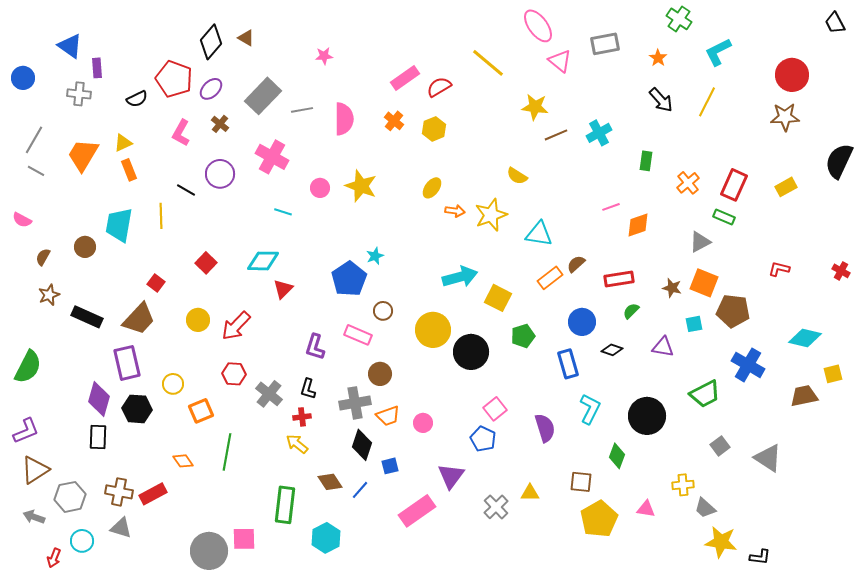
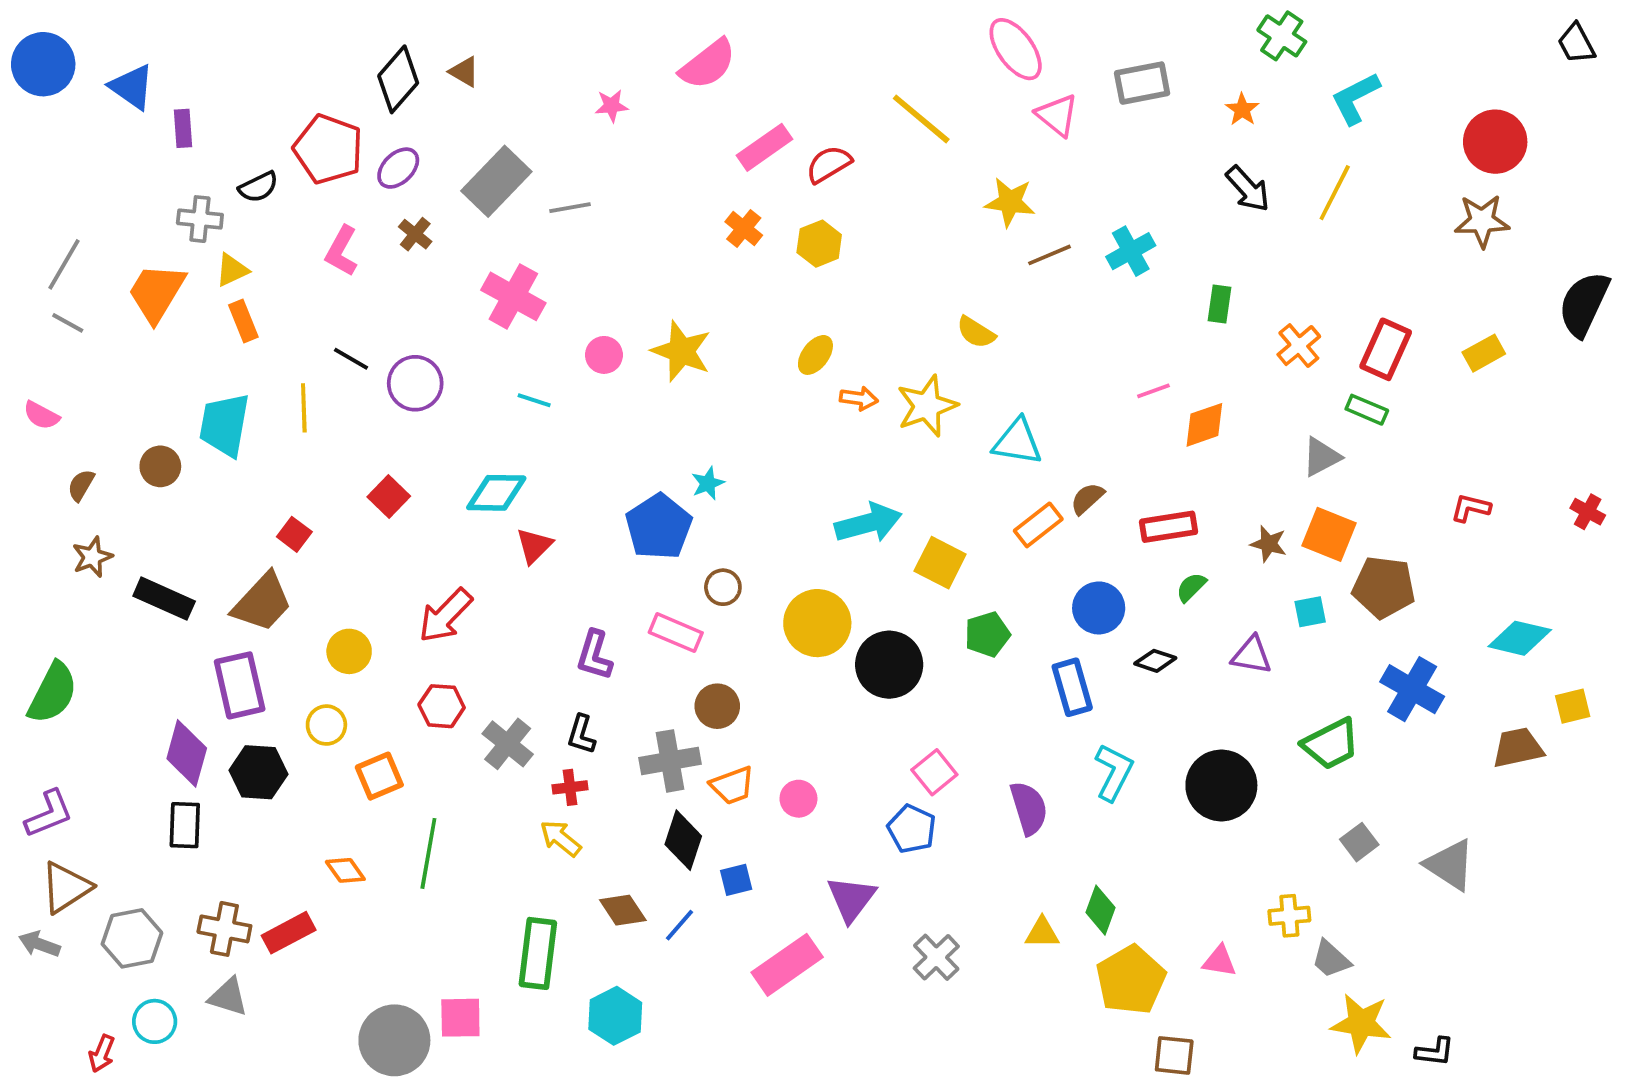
blue circle: (23, 78) -> (43, 64), moved, size x1.4
gray cross: (79, 94) -> (200, 219), moved
pink semicircle: (344, 119) -> (708, 64), moved, turned 52
purple circle: (220, 174) -> (415, 383), moved
yellow circle: (198, 320) -> (349, 651), moved
green diamond: (617, 456) -> (1101, 910), moved
brown square: (581, 482) -> (1174, 1055), moved
yellow triangle: (530, 493) -> (1042, 933), moved
gray arrow: (34, 517) -> (39, 944), moved

